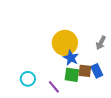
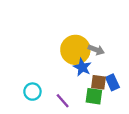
gray arrow: (101, 43) -> (96, 50), moved, turned -96
green square: (72, 75) -> (94, 96), moved

